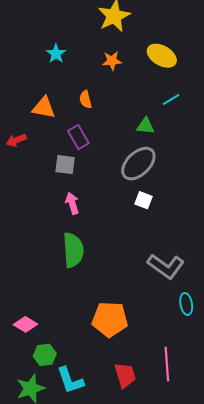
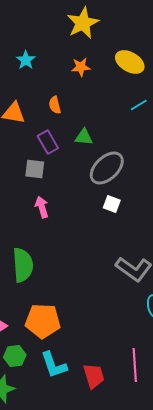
green triangle: (146, 126) -> (84, 137), moved
green semicircle: (73, 250) -> (23, 265), moved
orange pentagon: (110, 319) -> (43, 321), moved
cyan L-shape: (70, 380) -> (54, 365), moved

